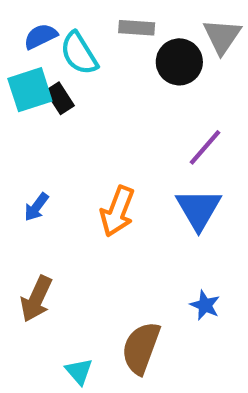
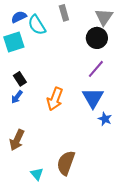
gray rectangle: (137, 28) -> (64, 13), turned 70
black circle: (179, 62) -> (97, 38), moved
black rectangle: (60, 98) -> (20, 79), moved
blue star: (205, 305) -> (105, 119), moved

